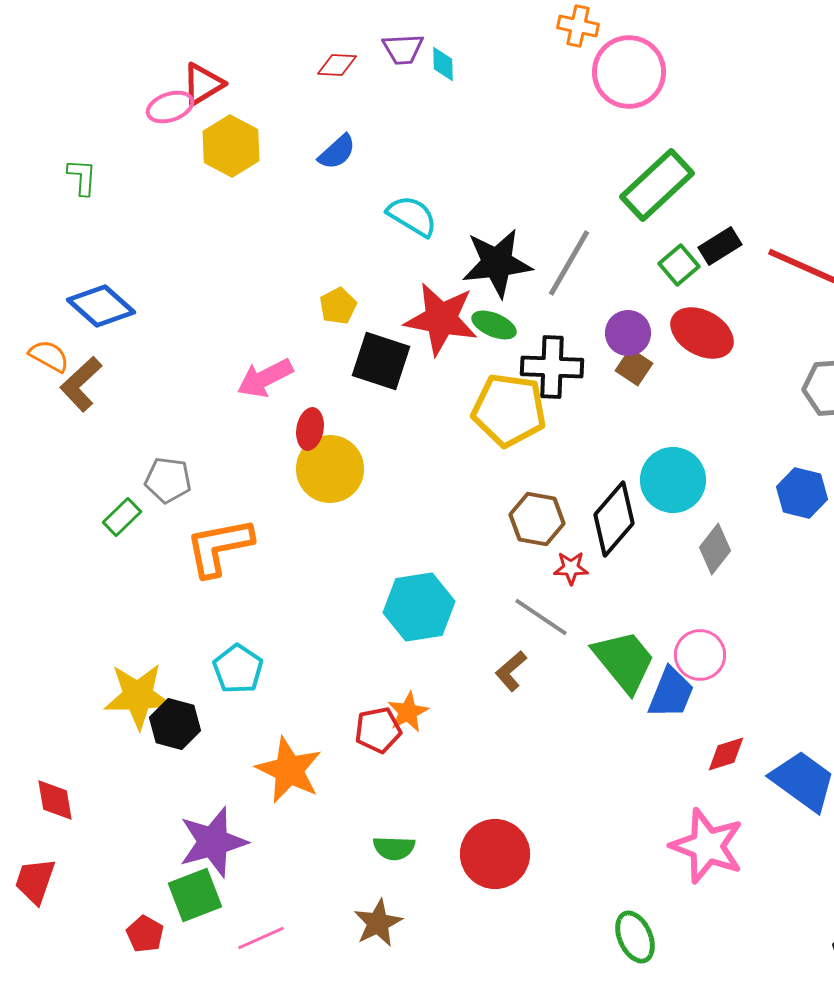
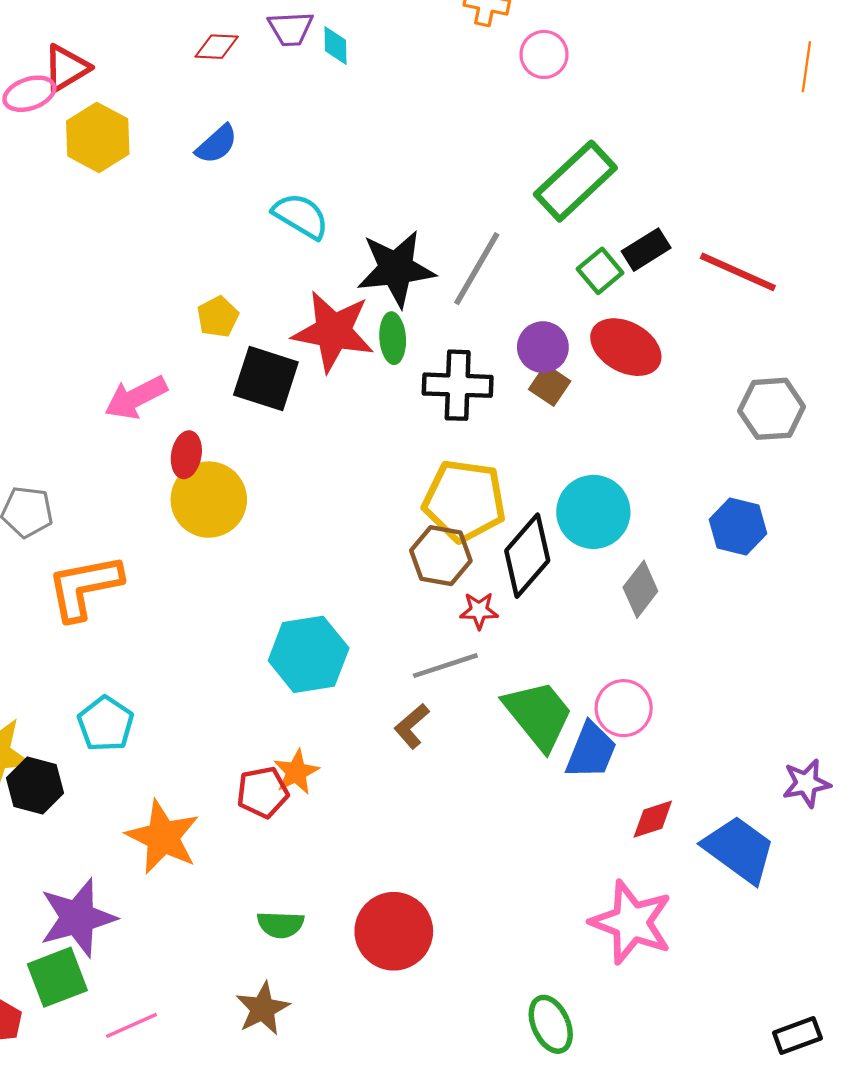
pink circle: (629, 72) -> (544, 54), size x0.6
green ellipse: (494, 325) -> (393, 338), turned 63
yellow pentagon: (509, 410) -> (464, 501), moved
gray line: (541, 617) -> (445, 666), turned -52

